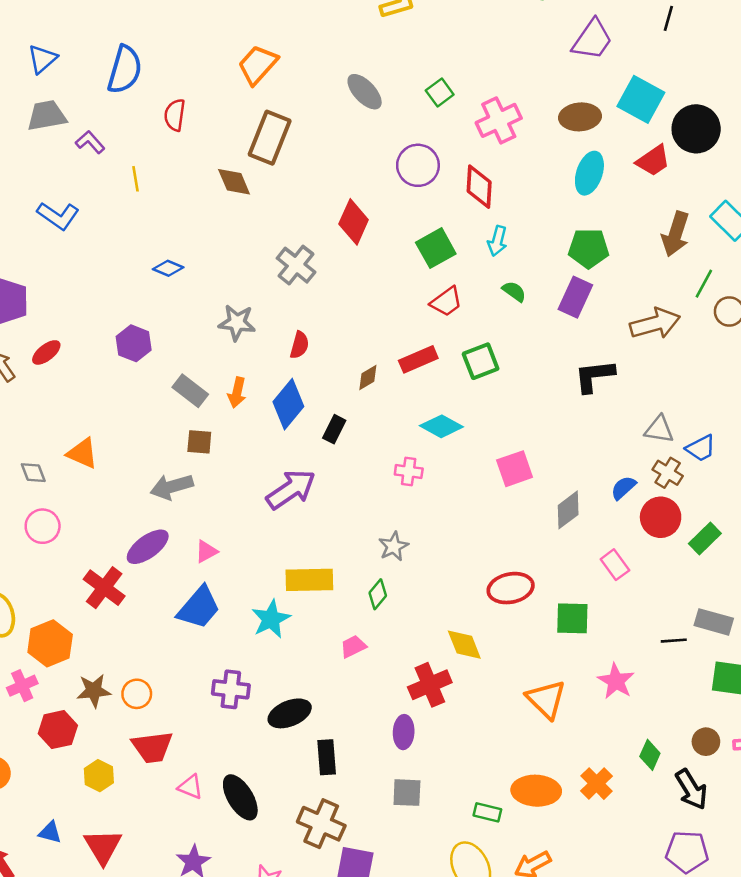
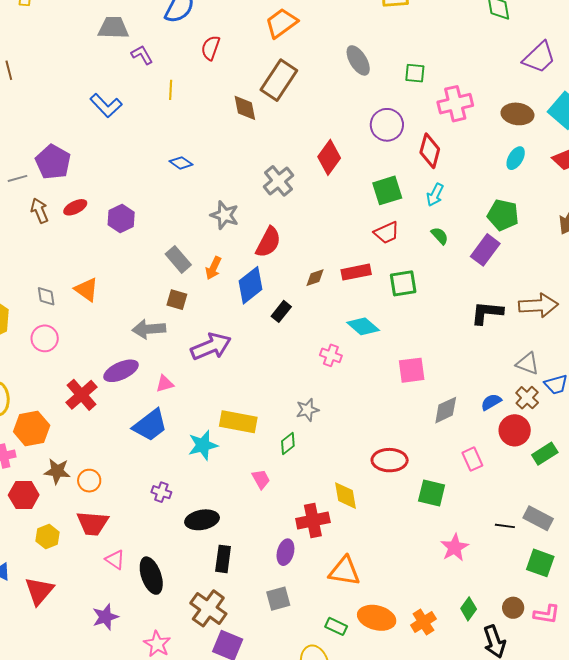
green square: (440, 92) -> (415, 73), turned 30
cyan ellipse: (589, 173) -> (516, 158), size x0.7
brown arrow: (655, 324) -> (538, 305), moved
purple hexagon: (134, 343) -> (121, 218), moved
red semicircle: (299, 345) -> (268, 242), size x1.5
purple arrow: (291, 489) -> (211, 346), moved
pink trapezoid: (353, 647) -> (261, 479), turned 75
purple cross: (231, 689) -> (161, 492), size x0.7
orange triangle: (546, 699) -> (344, 571), moved, turned -48
gray square: (407, 793) -> (278, 599), turned -30

